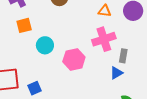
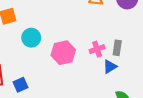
pink cross: (104, 39) -> (97, 49), moved, size x0.6

